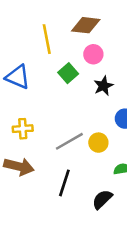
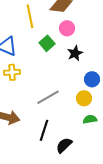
yellow cross: (23, 129) -> (12, 72), moved
yellow circle: (98, 143) -> (84, 98), moved
black semicircle: (102, 199) -> (64, 145), moved

